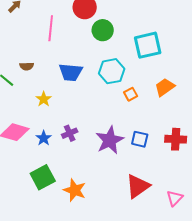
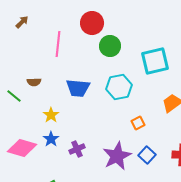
orange square: (131, 94) -> (138, 123), moved
blue star: (44, 138) -> (51, 139), moved
blue square: (140, 139) -> (147, 155), turned 30

